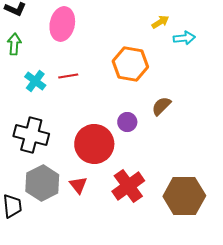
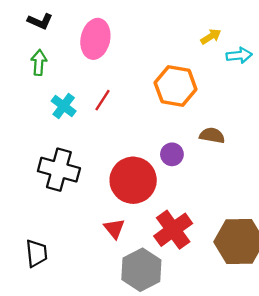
red line: (68, 76) -> (102, 100), turned -48
brown semicircle: (161, 106) -> (212, 135), turned 55
gray hexagon: (42, 183) -> (141, 270), moved

